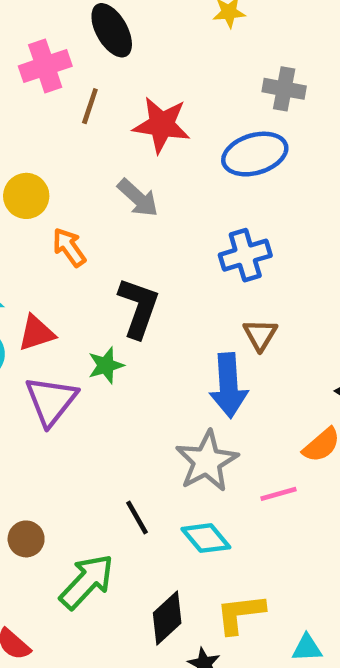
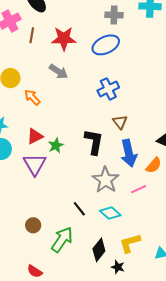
black L-shape: (139, 308) -> (94, 142), moved
red triangle: (36, 333) -> (35, 136), moved
blue arrow: (229, 385) -> (129, 153), moved

